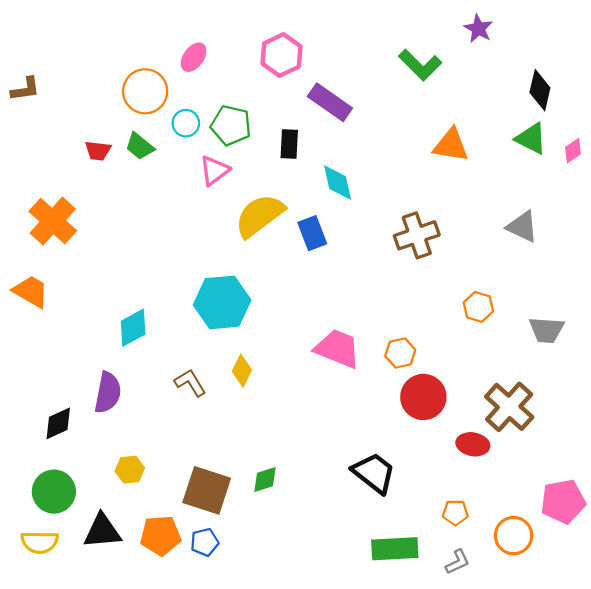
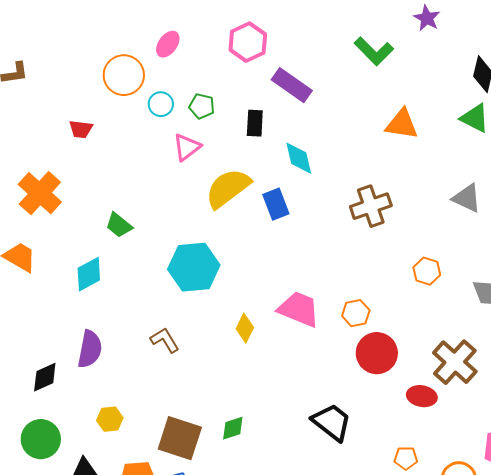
green pentagon: (231, 125) -> (202, 106), size x0.7
green trapezoid: (140, 146) -> (119, 225), moved
cyan diamond: (133, 328) -> (89, 274), moved
yellow diamond: (242, 371) -> (245, 328), moved

